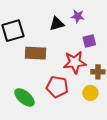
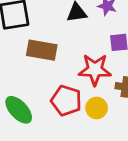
yellow circle: (90, 93) -> (97, 108), moved

